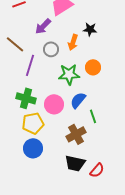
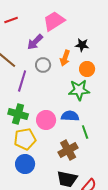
orange circle: (93, 67) -> (87, 69), moved
green star: (69, 74) -> (79, 90), moved
blue semicircle: (78, 100) -> (70, 116), turned 54

